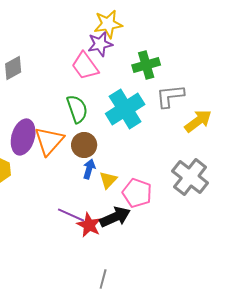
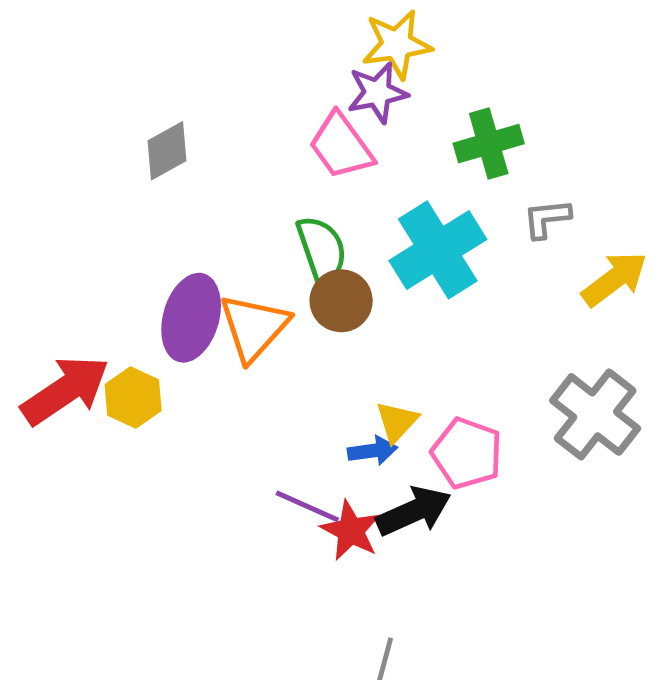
gray L-shape: (170, 96) -> (547, 219), size x0.7
brown circle: (84, 145) -> (341, 301), moved
blue arrow: (89, 169) -> (373, 451), moved, turned 66

